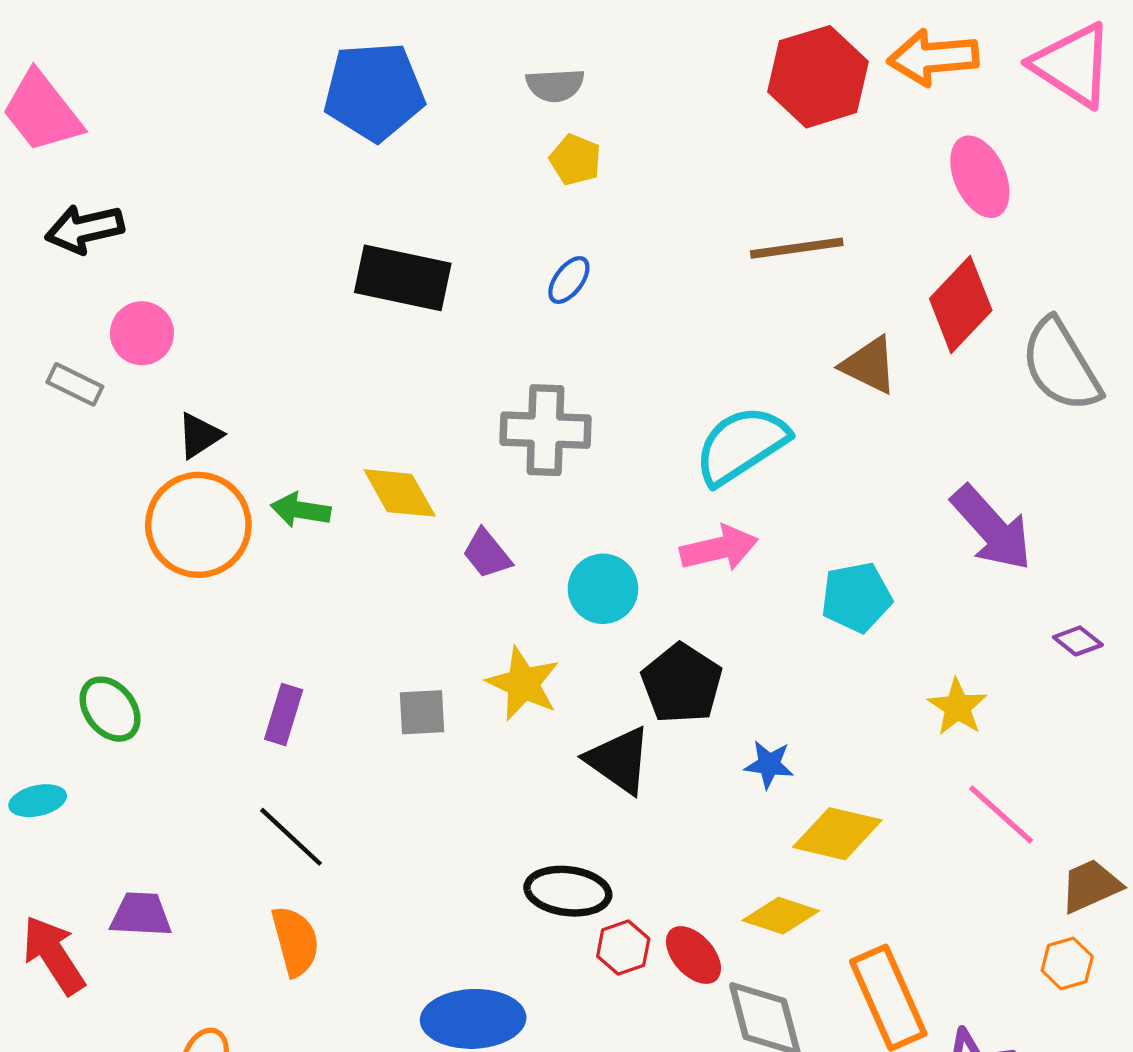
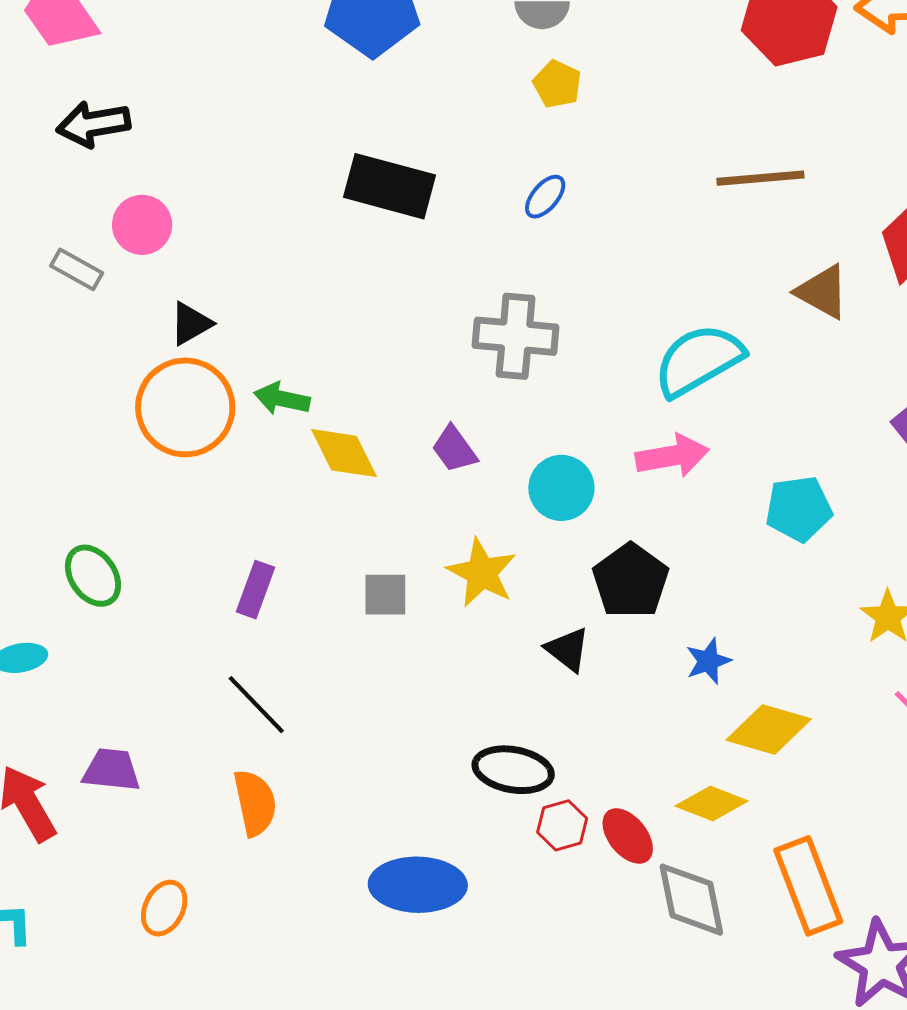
yellow diamond: (400, 493) -> (344, 453), moved
black triangle: (619, 760) -> (568, 649), size x0.7
blue star: (769, 764) -> (708, 661), turned -30

